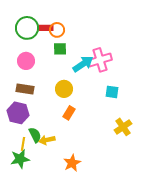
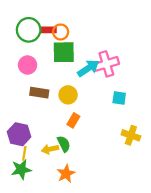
green square: (60, 49) -> (64, 52), size x1.6
brown rectangle: (25, 89) -> (39, 93), moved
purple hexagon: (18, 113) -> (19, 134), moved
yellow cross: (123, 127) -> (131, 135), turned -36
green semicircle: (35, 135) -> (64, 144), moved
orange star: (72, 163) -> (66, 174), moved

